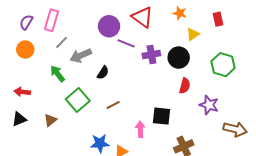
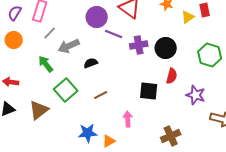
yellow triangle: (193, 34) -> (188, 17), moved
black semicircle: (103, 73) -> (91, 63), turned -144
black square: (162, 116) -> (149, 91), moved
brown triangle: (50, 120) -> (39, 110), size x1.5

